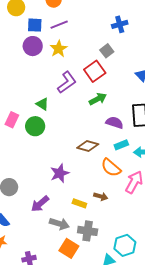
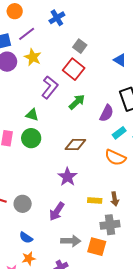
blue cross: (120, 24) -> (57, 18), moved
green arrow: (98, 99) -> (77, 102), moved
purple semicircle: (114, 123) -> (107, 113), turned 114
brown diamond: (88, 146) -> (75, 145), moved
brown arrow: (101, 196) -> (115, 199), moved, turned 80
gray arrow: (59, 224) -> (71, 241), moved

